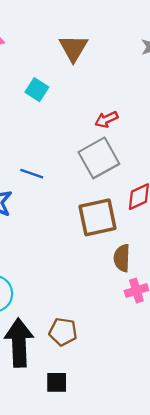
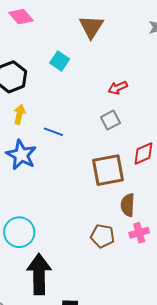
gray square: (99, 158) -> (110, 120), size x0.6
brown pentagon: (63, 332) -> (102, 236), moved

